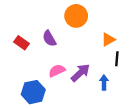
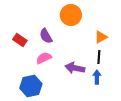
black line: (117, 59) -> (99, 57), moved
pink semicircle: (57, 71) -> (44, 58), moved
purple arrow: (80, 73) -> (75, 68), turned -126

